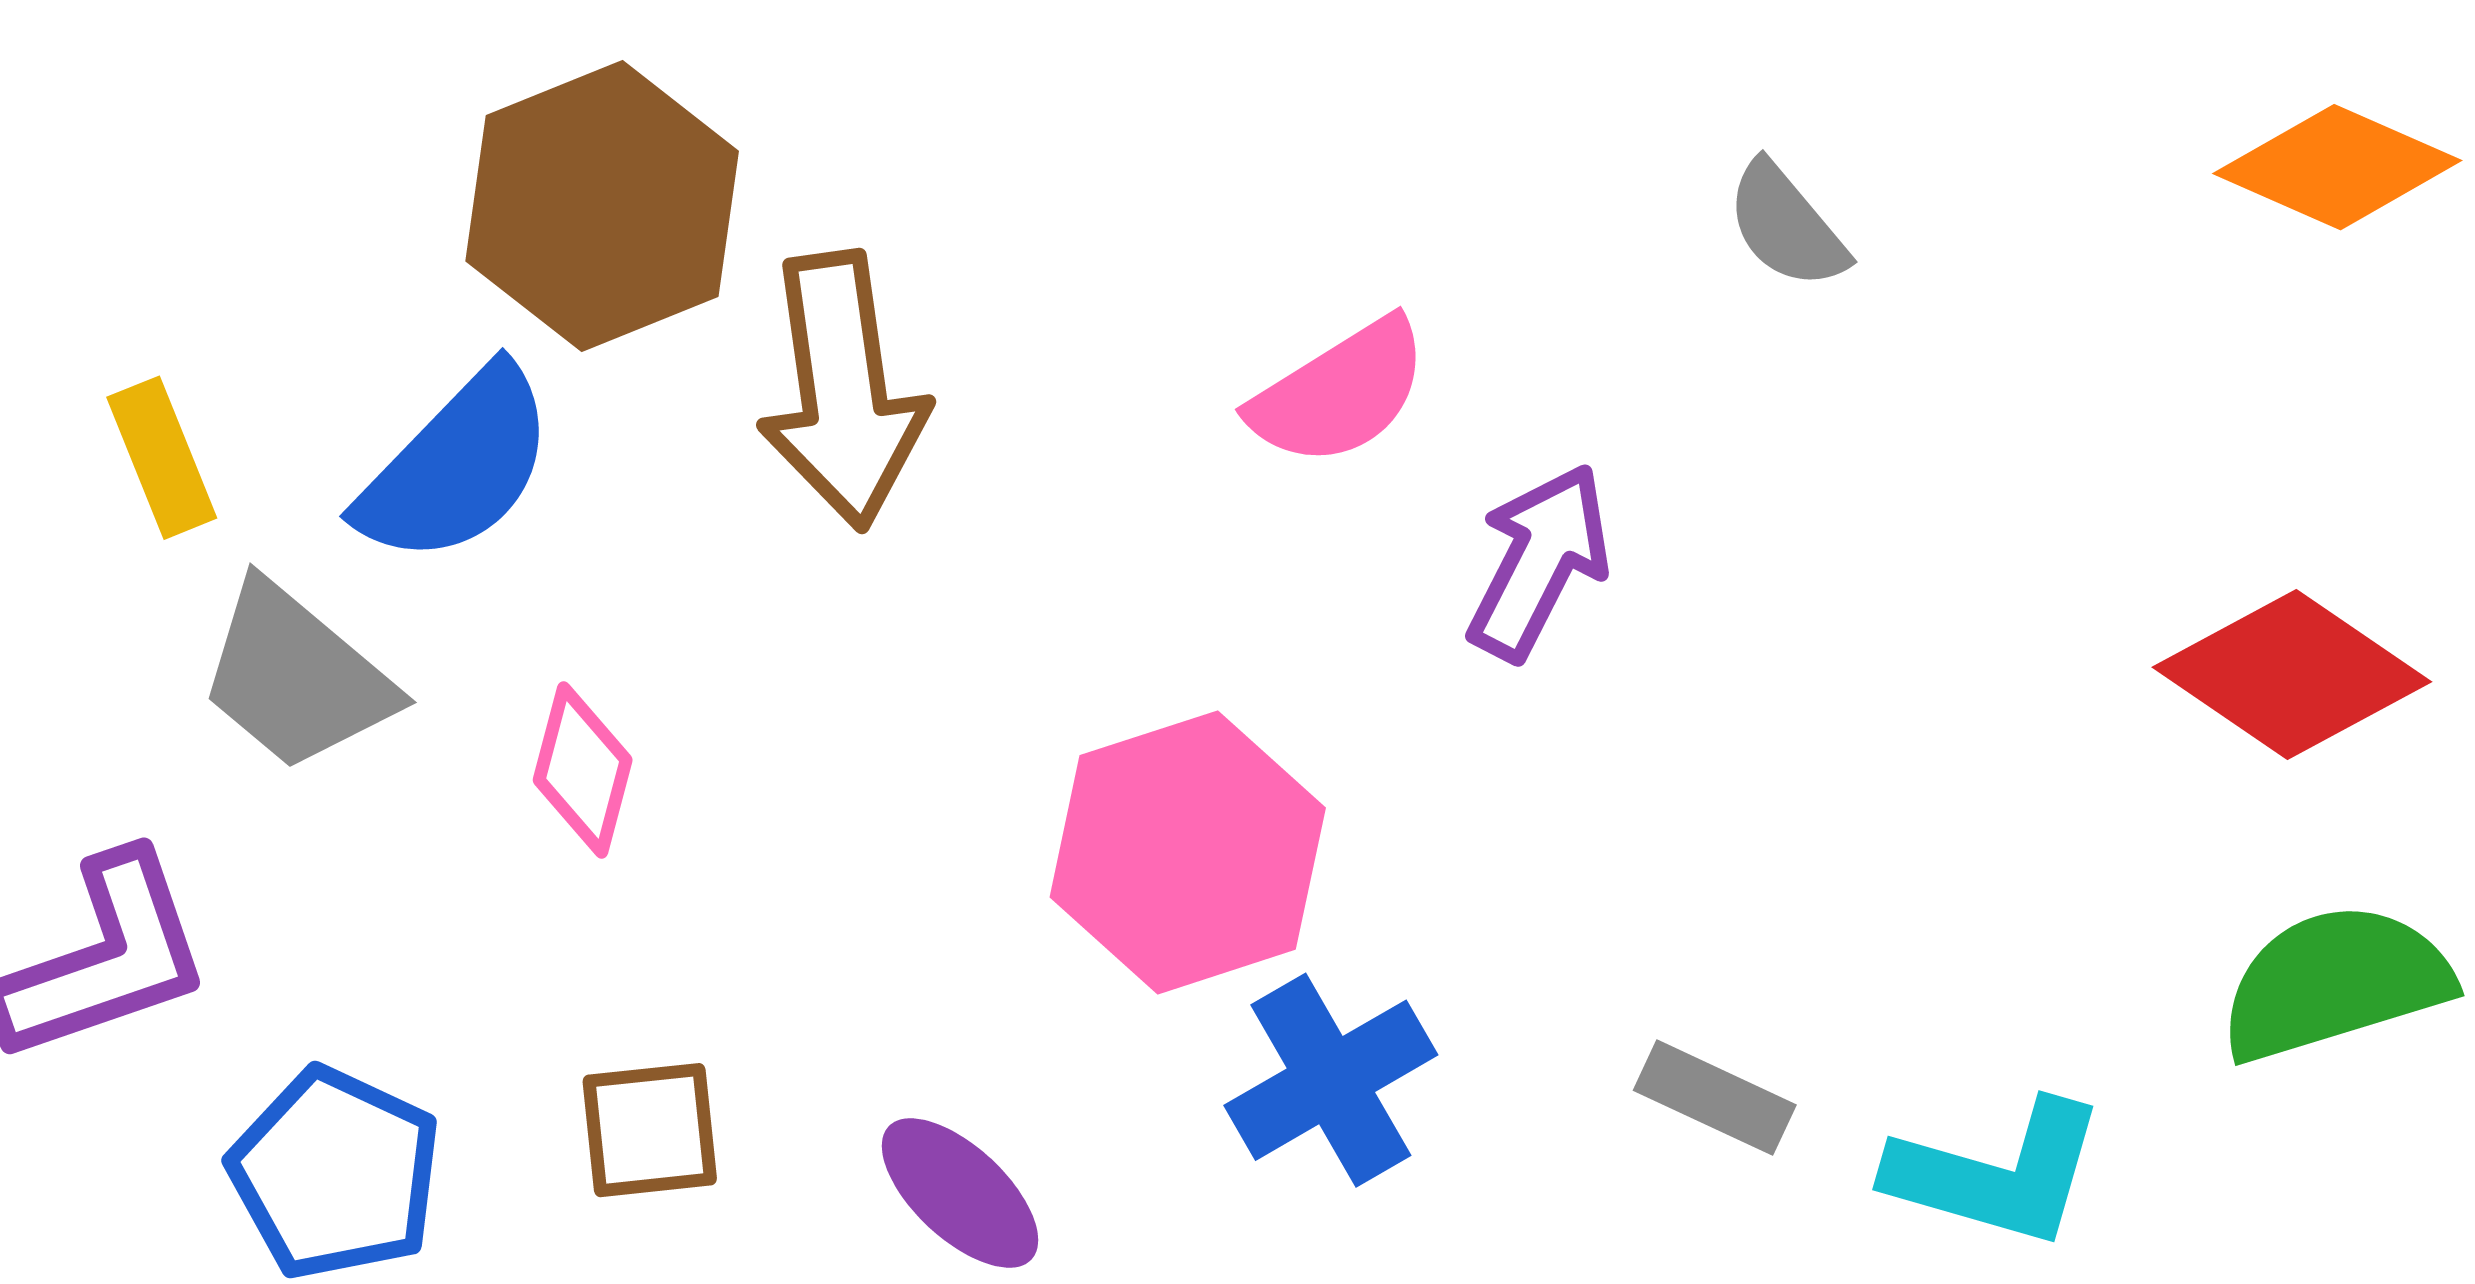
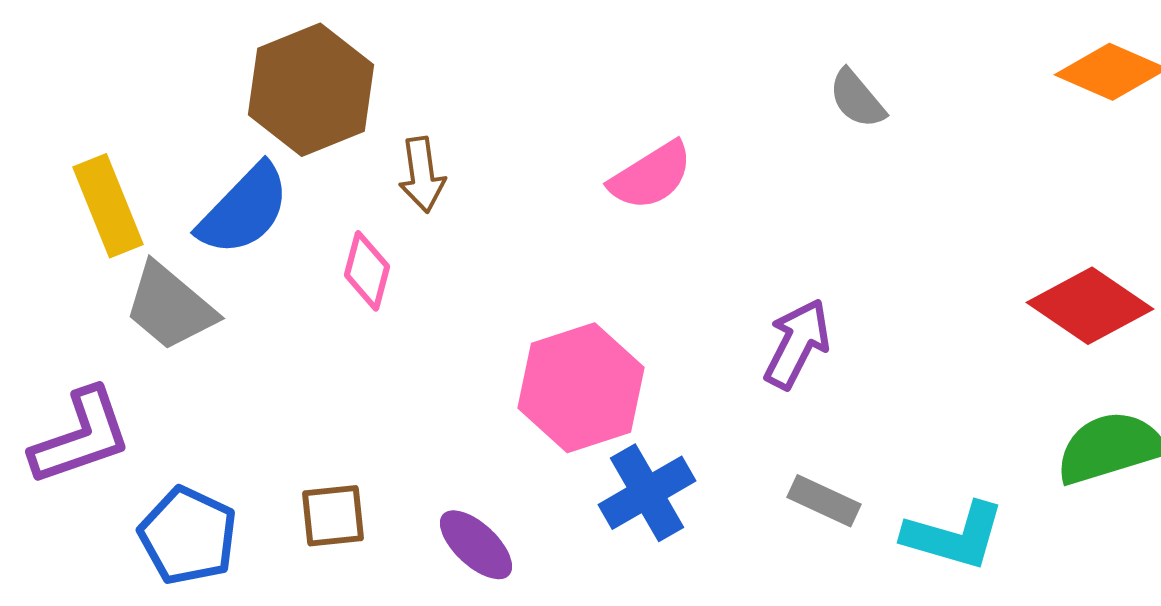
brown arrow: (843, 390) -> (422, 175), size x0.6
yellow rectangle: (162, 458) -> (108, 206), size x1.4
purple arrow: (1539, 562) -> (797, 344), moved
pink diamond: (583, 770) -> (367, 271), moved

